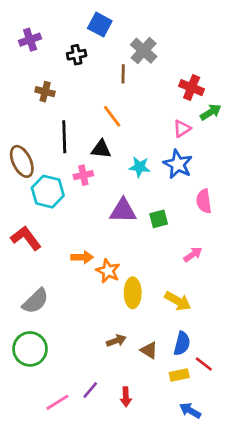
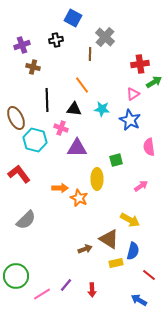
purple cross: (30, 40) -> (22, 45), moved
red cross: (192, 88) -> (140, 64), turned -30
cyan star: (140, 167) -> (102, 109), moved
pink cross: (83, 175) -> (61, 128), turned 32
purple triangle: (123, 211) -> (77, 148), moved
yellow ellipse: (133, 293) -> (97, 179), moved
green circle: (30, 349) -> (16, 276), moved
brown triangle: (149, 350) -> (109, 239), moved, size x1.5
red line: (204, 364) -> (149, 275), moved
yellow rectangle: (179, 375) -> (116, 263), moved

